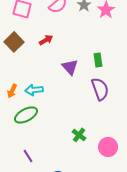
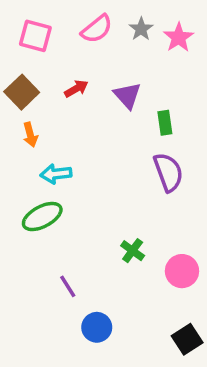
purple triangle: (70, 67) -> (127, 95), moved
orange arrow: (12, 91) -> (30, 135), moved, turned -40
purple line: (28, 156) -> (68, 286), moved

